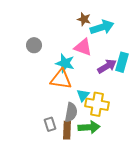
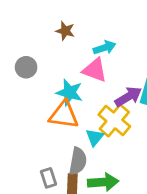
brown star: (84, 19) -> (65, 31), moved
cyan arrow: (102, 27) -> (105, 48), moved, size x0.7
yellow cross: (97, 104) -> (114, 120), moved, turned 30

